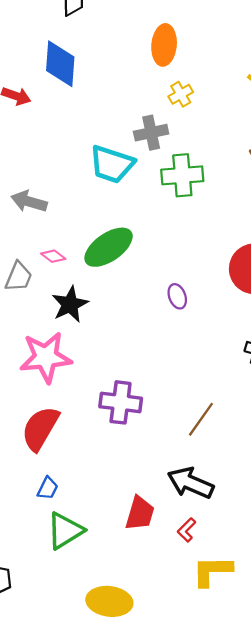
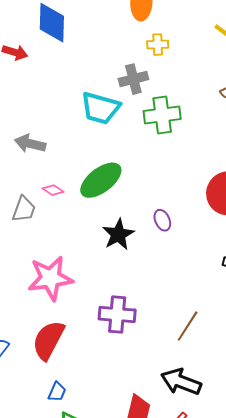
yellow cross: (181, 94) -> (158, 45), turned 30
black star: (70, 304) -> (118, 234), moved

